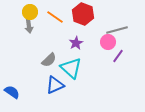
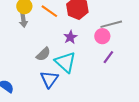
purple line: (118, 56) -> (108, 57), moved
blue triangle: (55, 85) -> (49, 79), turned -30

